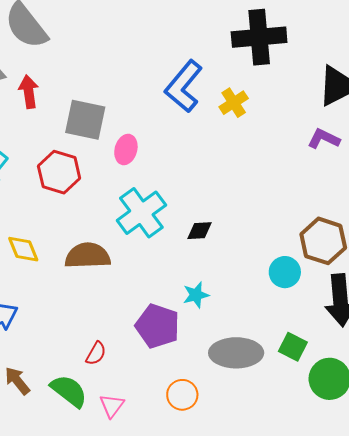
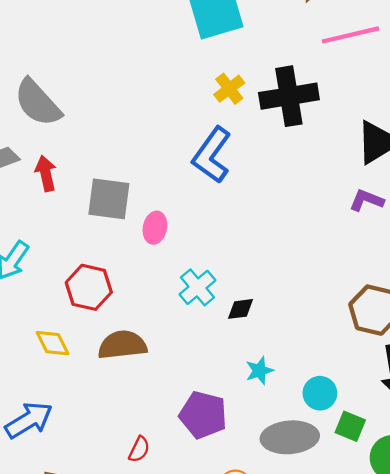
yellow cross: (234, 103) -> (229, 89), moved
red hexagon: (59, 172) -> (89, 287), moved
cyan cross: (141, 213) -> (197, 287), moved, size x0.7
cyan circle: (285, 272) -> (320, 393), moved
cyan star: (196, 295) -> (259, 371), moved

